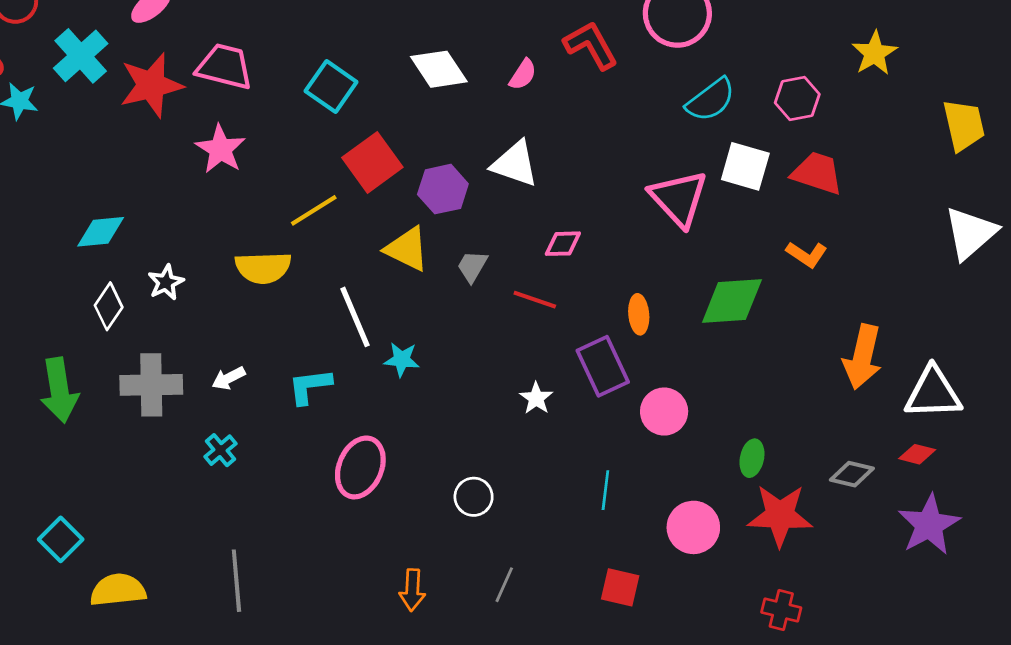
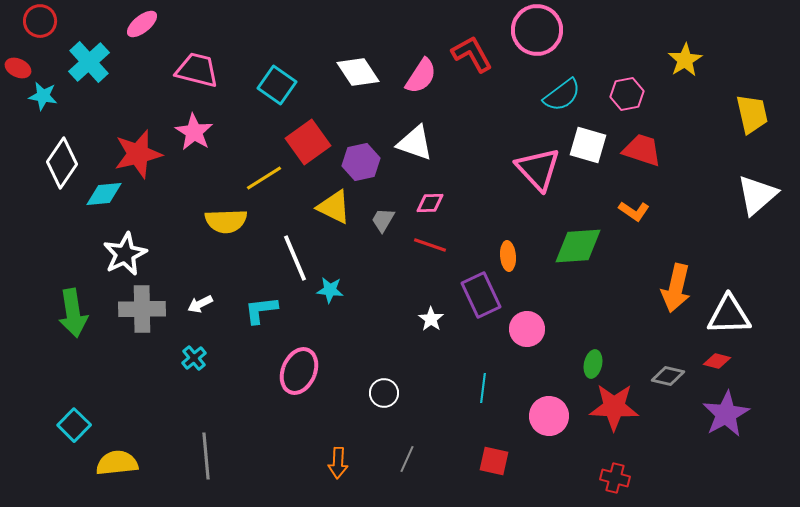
pink semicircle: (523, 75) -> (421, 76), size x1.5
red star: (151, 85) -> (138, 154), moved
pink diamond: (563, 244) -> (430, 203), moved
white star: (166, 282) -> (125, 254), moved, size x1.6
white diamond: (109, 306) -> (62, 163), moved, size x1.4

